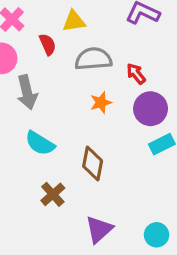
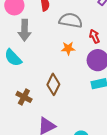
cyan semicircle: (40, 143) -> (13, 58), moved
brown cross: (53, 194) -> (24, 97), turned -35

